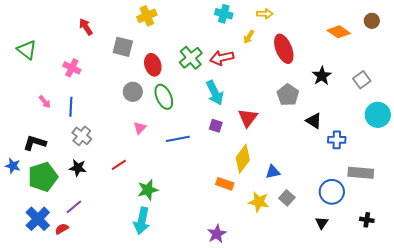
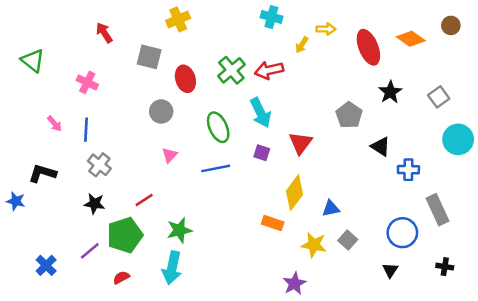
yellow arrow: (265, 14) -> (326, 29), moved
red ellipse: (284, 49) -> (368, 47), moved
green ellipse: (164, 97) -> (218, 127), moved
gray rectangle: (361, 173) -> (437, 210), turned 60
green pentagon: (43, 177) -> (125, 235), moved
blue cross: (38, 219) -> (46, 265), size x0.7
red semicircle: (62, 229) -> (121, 278), moved
purple star: (217, 234) -> (294, 284), moved

